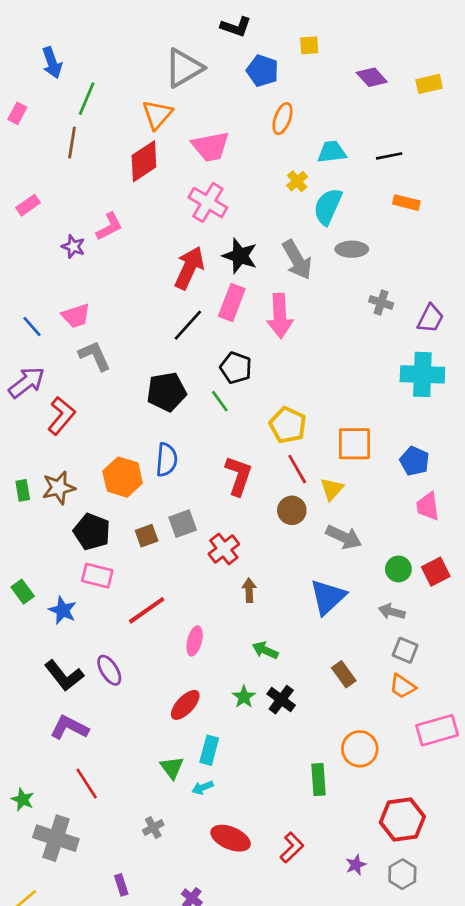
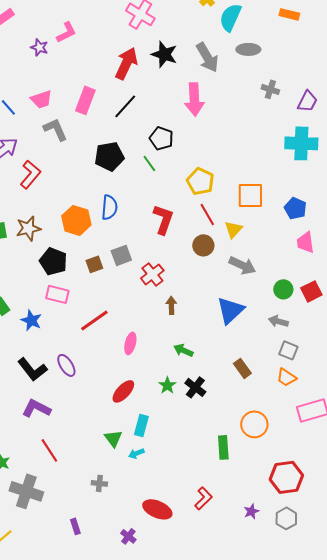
pink rectangle: (232, 302) -> (85, 100), moved
gray cross: (153, 827) -> (99, 483), turned 35
red ellipse: (231, 838) -> (157, 509), moved

